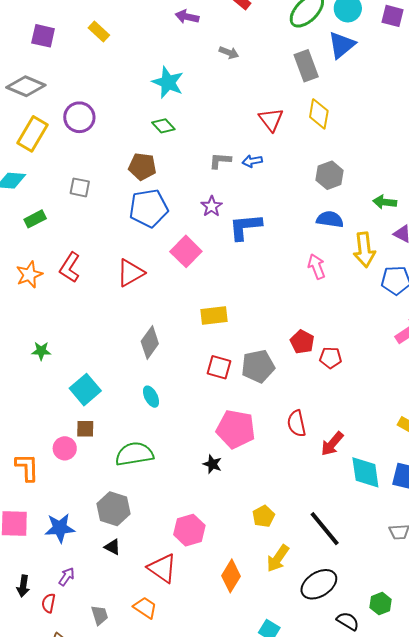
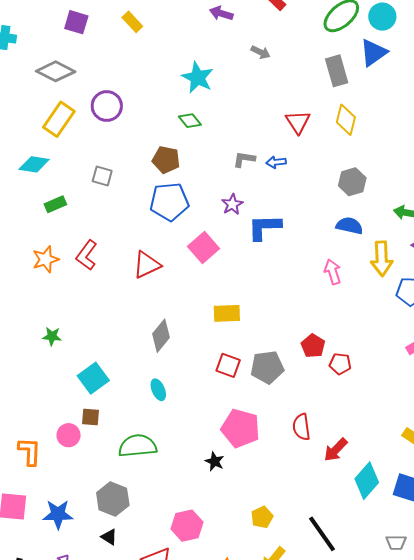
cyan diamond: (365, 472) -> (367, 481), turned 45

